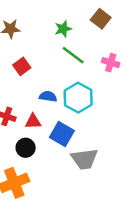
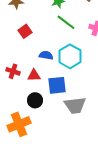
blue square: (62, 134) -> (57, 85), turned -36
black circle: (26, 148) -> (35, 100), moved

